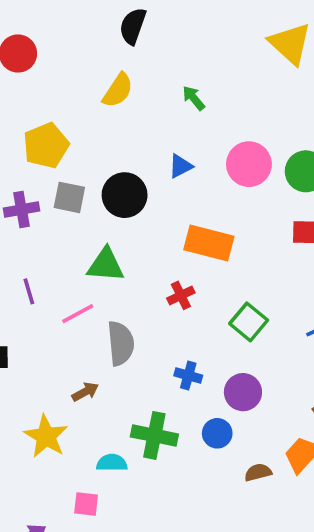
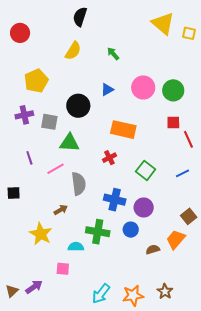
gray square: (69, 197) -> (49, 122), moved
blue cross: (188, 375) -> (115, 200), size x1.5

